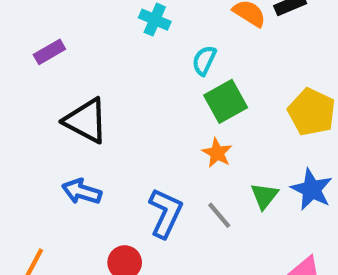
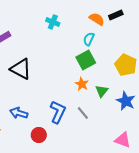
cyan semicircle: (204, 60) -> (89, 39), moved
blue arrow: (82, 192) -> (19, 113), moved
green triangle: (264, 196) -> (102, 91), moved

